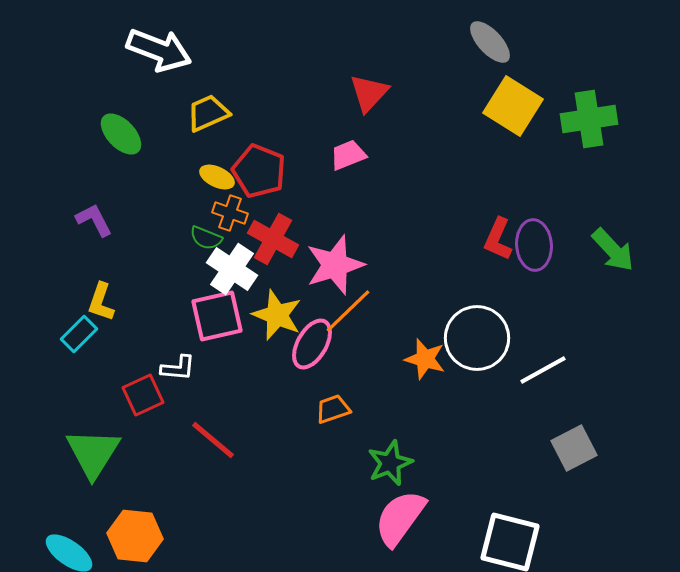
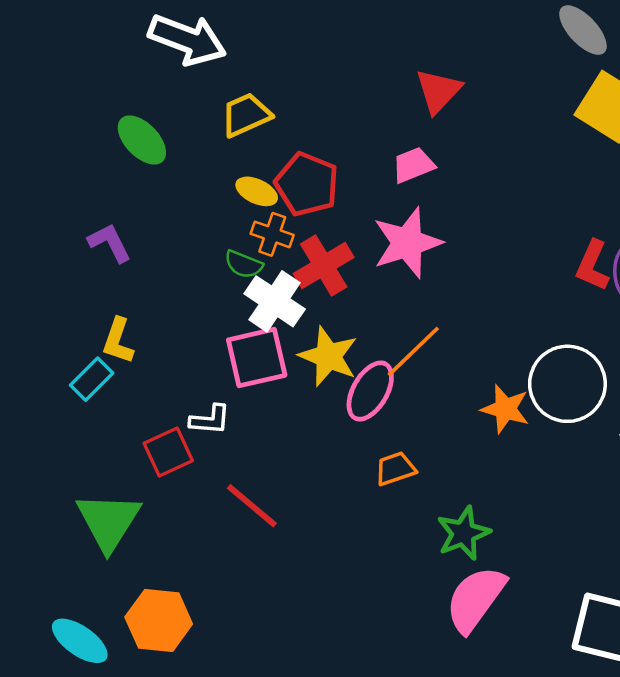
red cross: (273, 239) -> (324, 266), turned 30
pink star: (335, 265) -> (407, 243), moved

